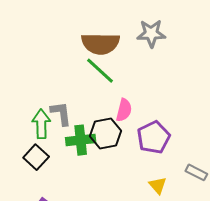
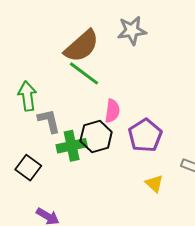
brown semicircle: (100, 44) -> (82, 46), turned -36
green arrow: (41, 124) -> (27, 96), moved

